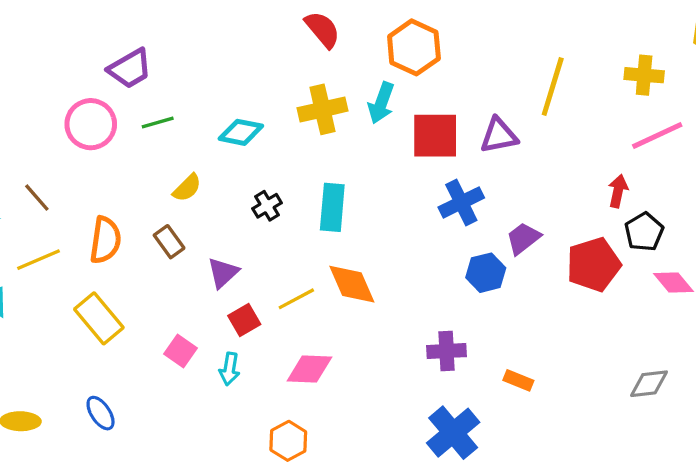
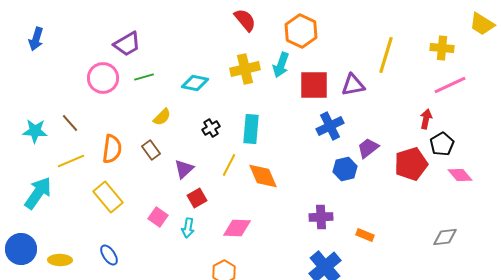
yellow line: (296, 299) -> (229, 165), moved, turned -35

